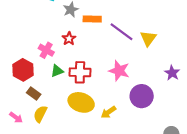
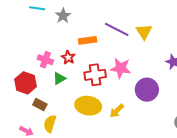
orange rectangle: (92, 19) -> (88, 40), moved
red star: (69, 39) -> (68, 57), moved
red cross: (80, 72) -> (95, 75), moved

